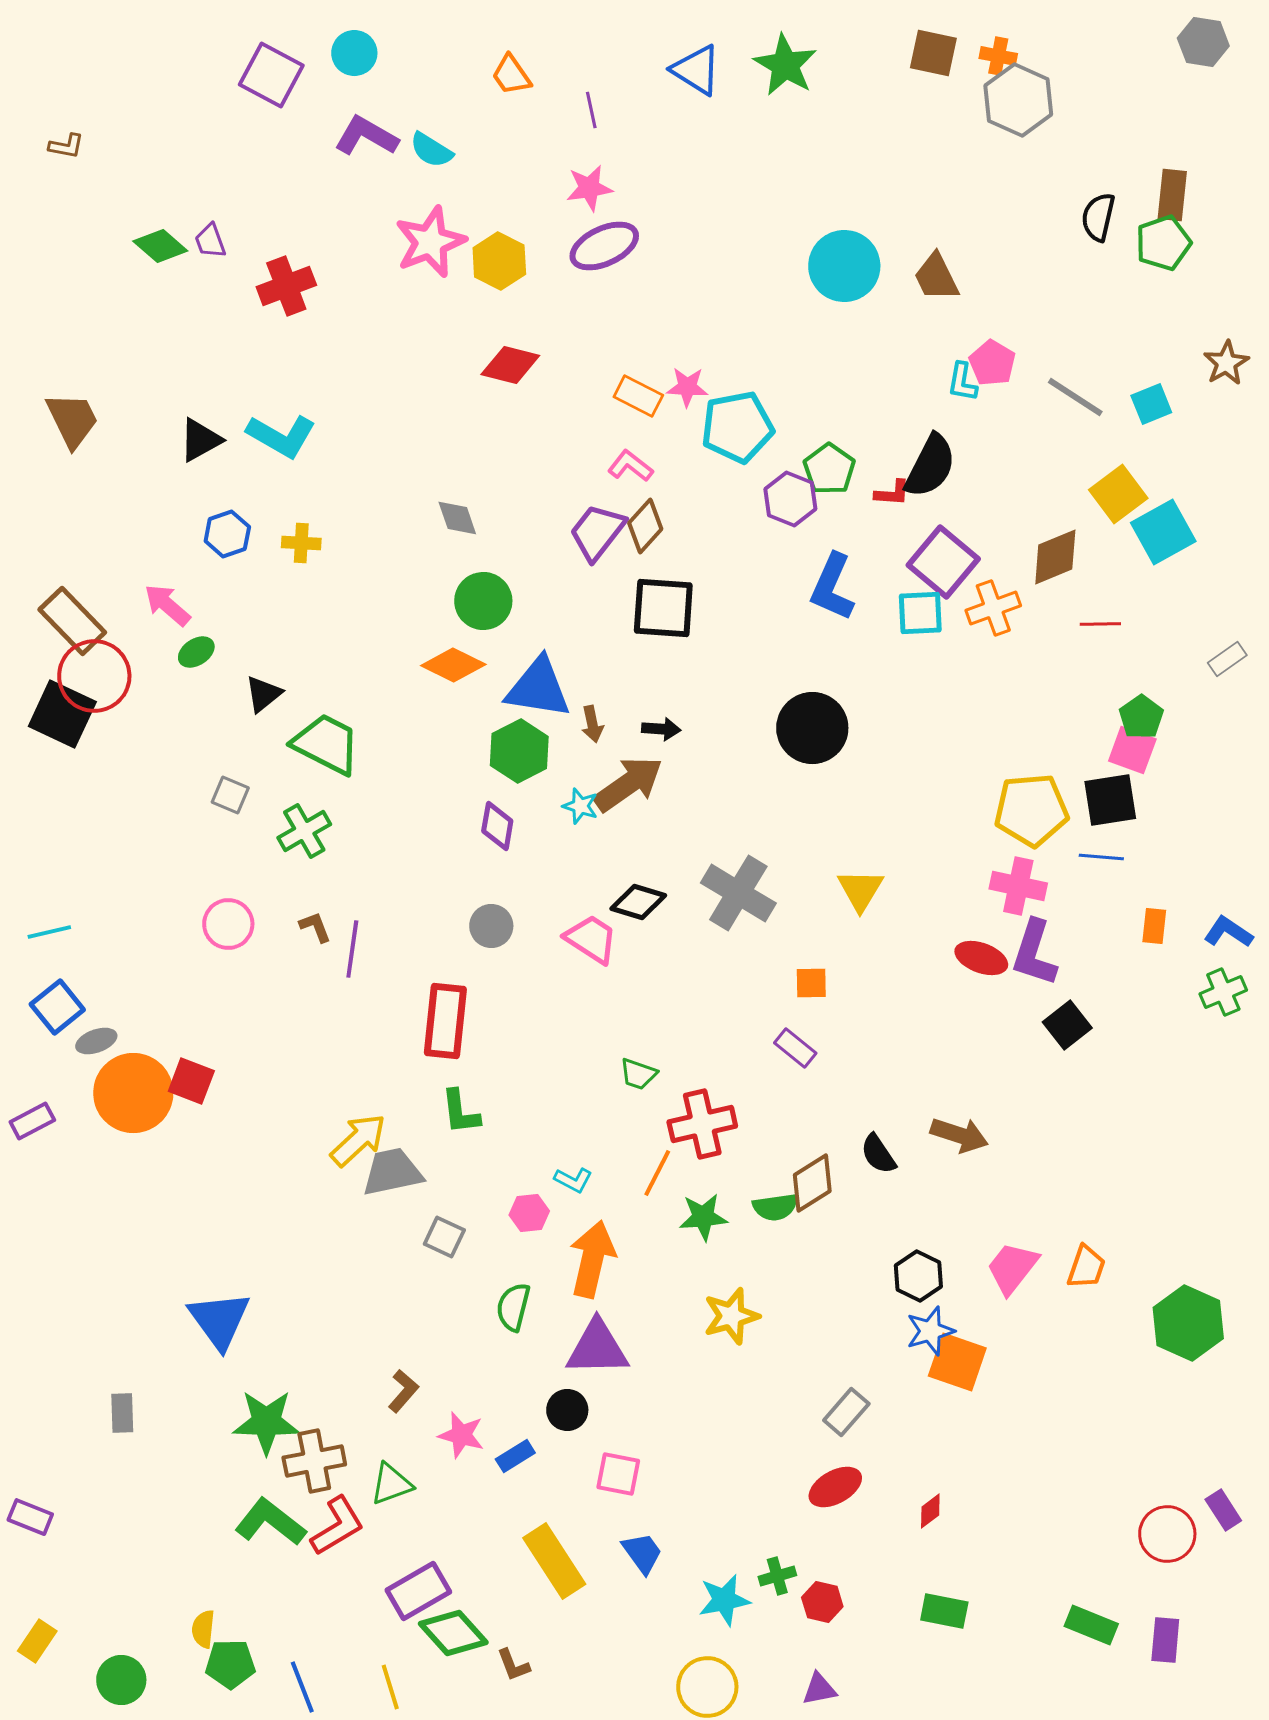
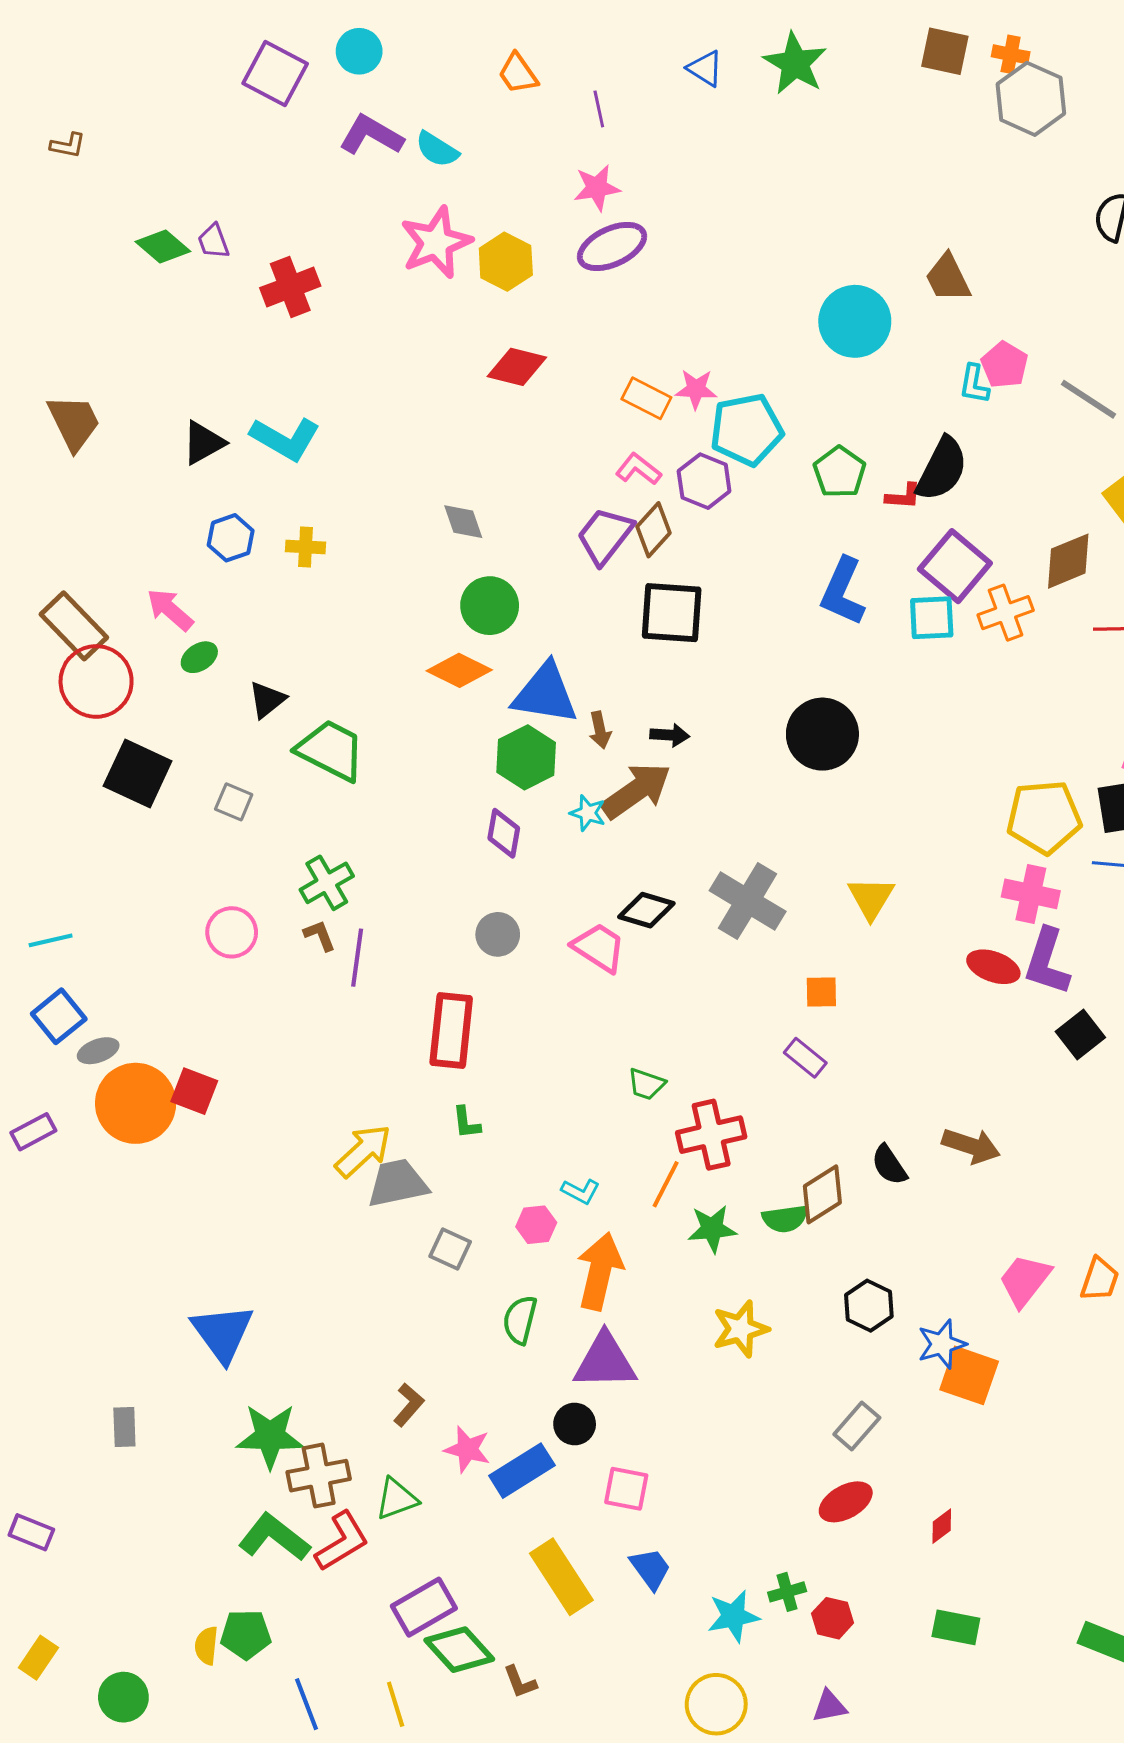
blue triangle: (696, 70) -> (705, 68), size x0.7
cyan circle: (844, 266) -> (855, 321), moved
purple hexagon: (790, 499) -> (704, 481), moved
black square: (62, 714) -> (138, 774), moved
green cross: (304, 831) -> (327, 883), moved
green L-shape: (460, 1112) -> (466, 1123), size x0.7
black hexagon: (918, 1276) -> (869, 1306), moved
blue rectangle: (515, 1456) -> (522, 1471), size x1.6
green pentagon: (230, 1664) -> (246, 1634), moved

